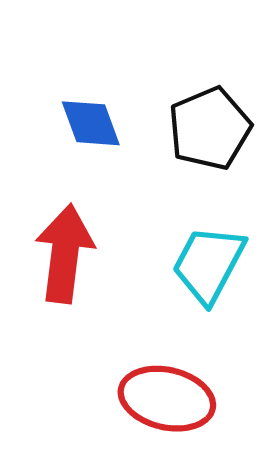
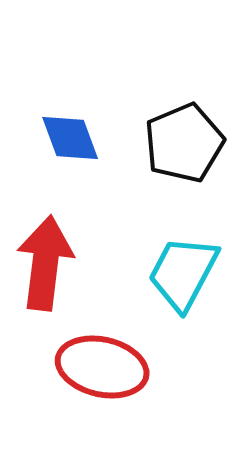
red ellipse: (167, 399) -> (102, 367), moved

